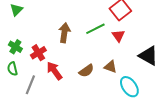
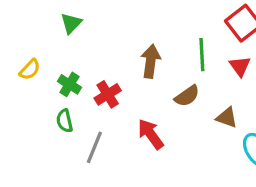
green line: (95, 29) -> (202, 55), turned -66
red arrow: (54, 71) -> (151, 134), moved
brown semicircle: (86, 71) -> (187, 96), moved

